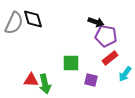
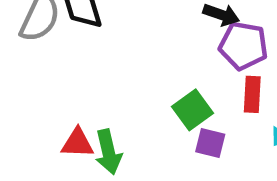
red rectangle: (110, 58) -> (252, 94), turned -49
green square: (71, 63) -> (192, 110), moved, turned -36

